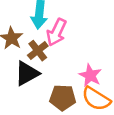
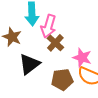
brown cross: (38, 51) -> (55, 43), moved

